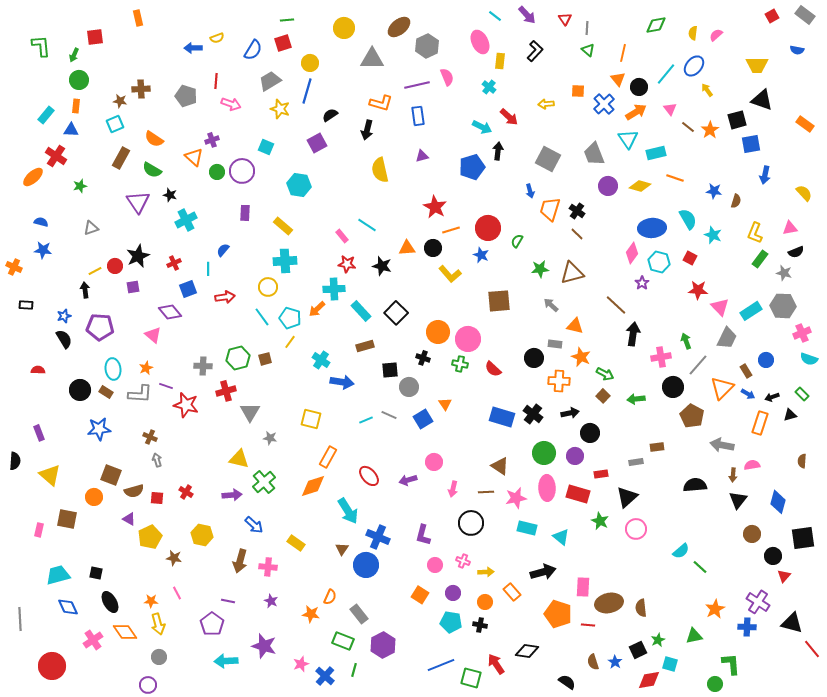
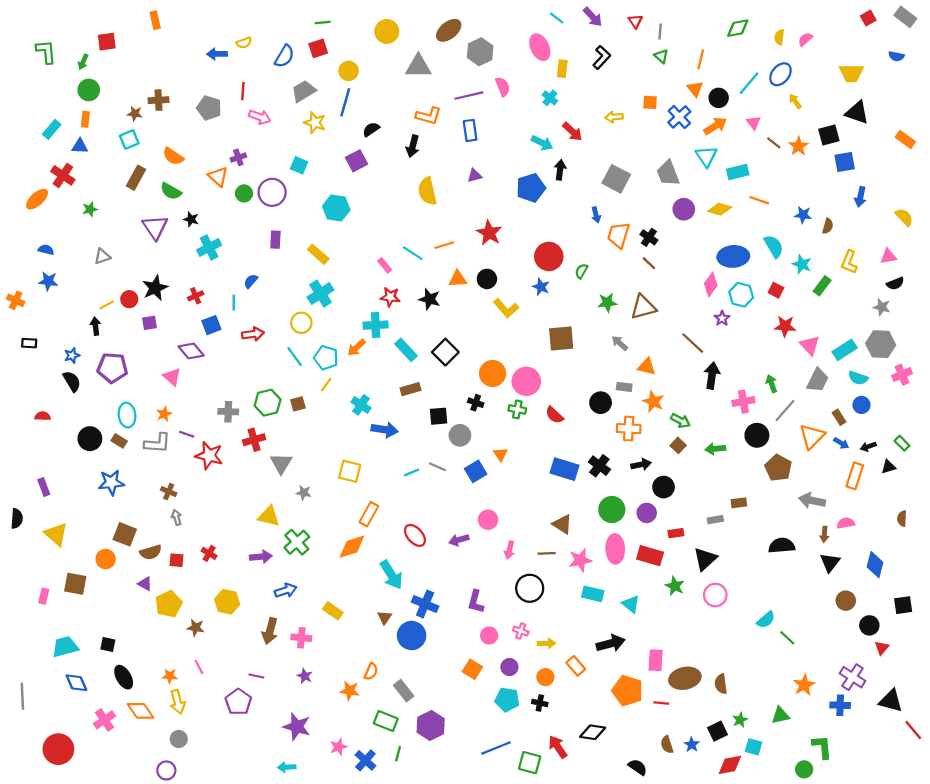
orange line: (451, 230) -> (444, 245), moved
green rectangle: (760, 259) -> (822, 286), moved
cyan cross: (285, 261) -> (320, 294), turned -30
cyan semicircle: (809, 359) -> (858, 378), moved
blue arrow: (254, 525) -> (286, 591), turned -60
black square: (803, 538) -> (903, 605), size x0.7
cyan arrow: (226, 661) -> (287, 767), moved, size x0.7

